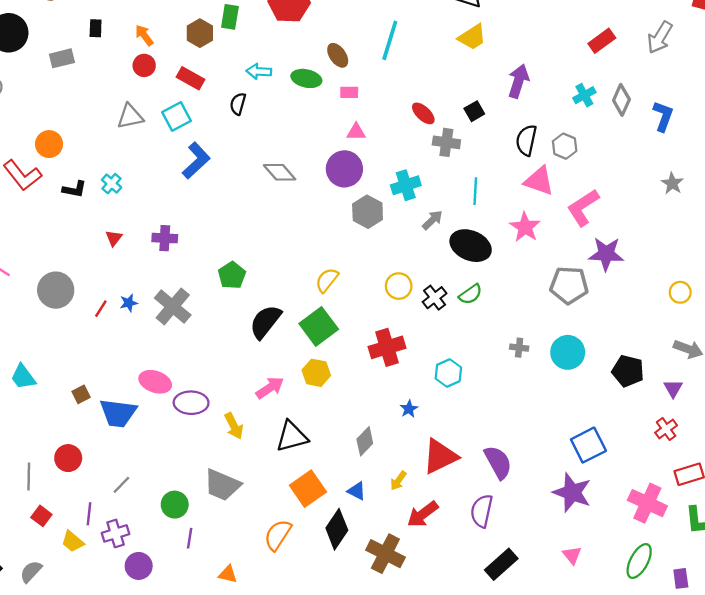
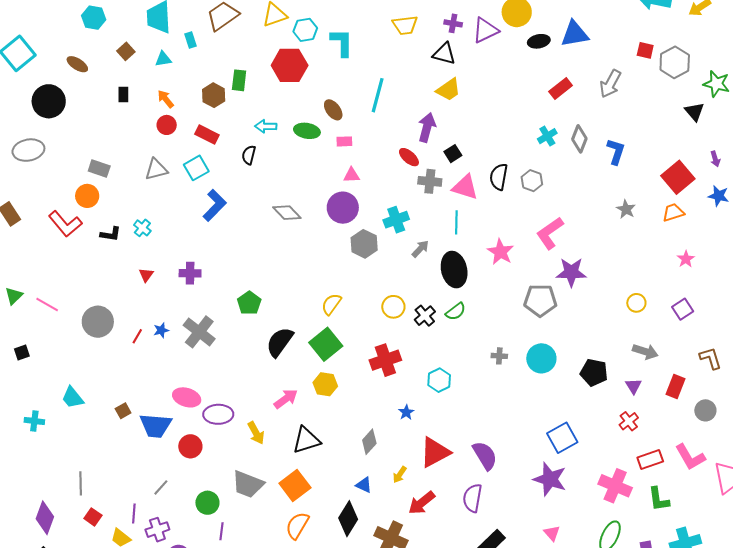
gray rectangle: (62, 58) -> (99, 168), moved, turned 35
purple arrow: (518, 81) -> (427, 127), moved
pink triangle: (539, 181) -> (465, 187), moved
black ellipse: (471, 246) -> (454, 270), turned 56
red circle: (68, 458) -> (190, 446), moved
orange square: (308, 489) -> (295, 486), moved

